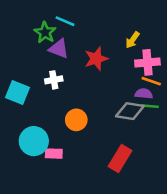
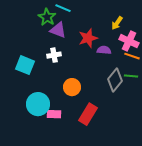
pink cross: (147, 62) -> (129, 41), turned 30
purple semicircle: (144, 94) -> (104, 50), moved
gray diamond: (130, 111) -> (115, 80), turned -60
red rectangle: (120, 159) -> (88, 114), moved

